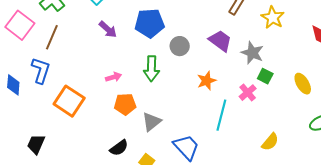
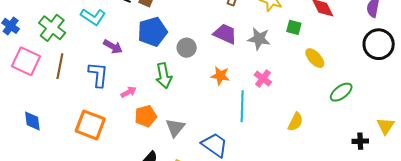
blue L-shape: (41, 70) -> (98, 75), moved
green square: (265, 76) -> (294, 27), moved
orange star: (207, 81) -> (220, 76), turned -30

